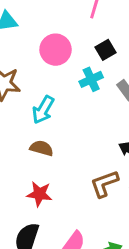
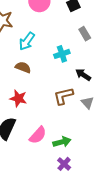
cyan cross: (91, 79) -> (62, 54), moved

